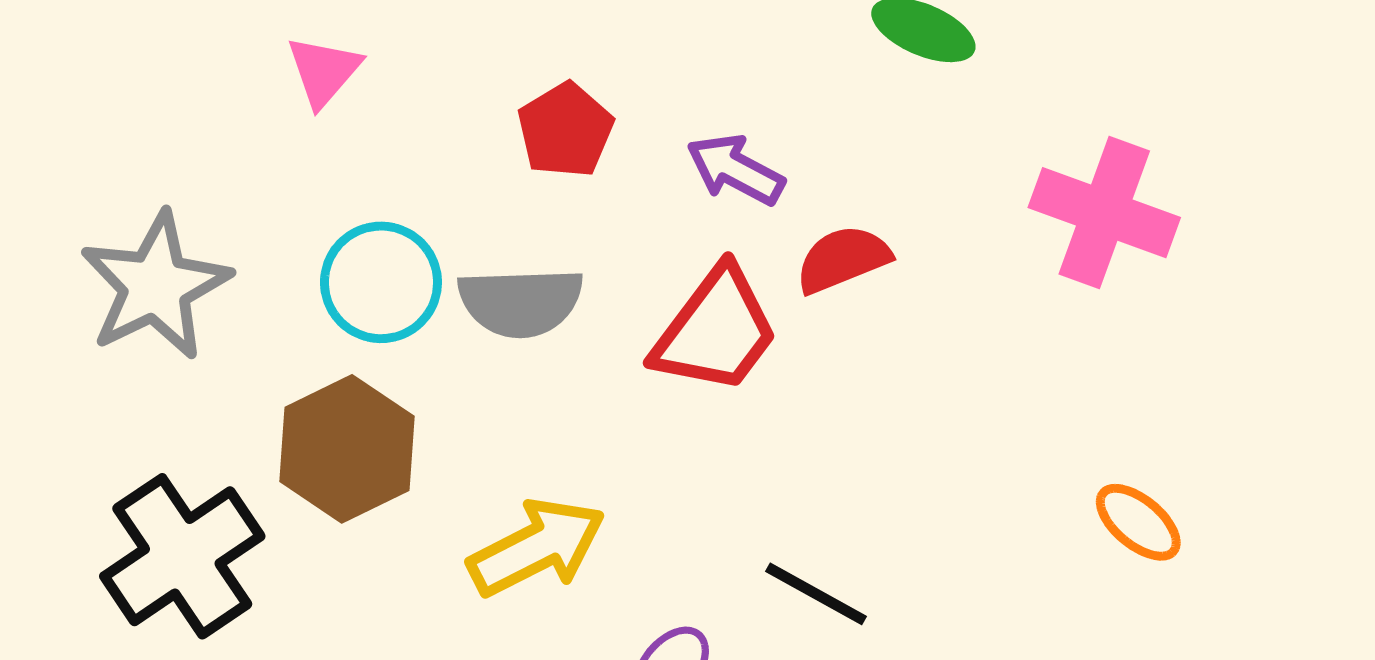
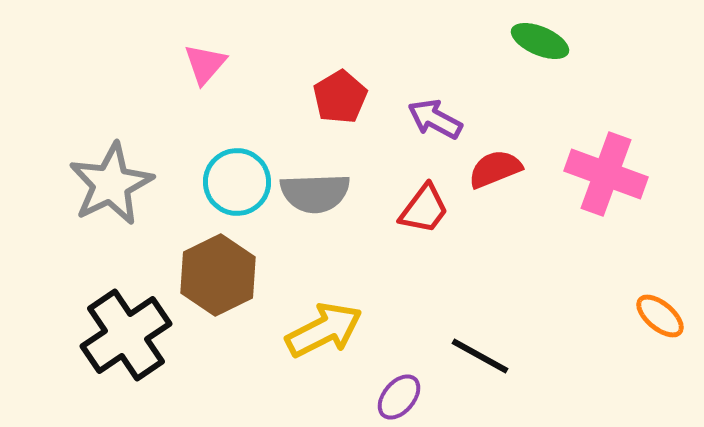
pink cross: (1104, 213) -> (606, 174), moved
red trapezoid: (716, 331) -> (424, 209), size x0.7

